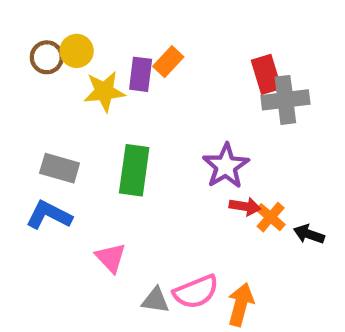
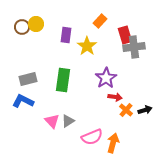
orange rectangle: (168, 62) -> (100, 21), moved
yellow star: (104, 91) -> (87, 46), moved, turned -30
gray rectangle: (60, 168) -> (28, 79), turned -30
orange cross: (271, 217) -> (126, 110), moved
black arrow: (309, 234) -> (145, 110), turned 144
gray triangle: (155, 300) -> (68, 121), moved, turned -40

